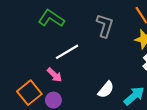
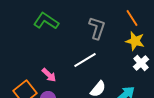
white line: (67, 52) -> (85, 60), moved

